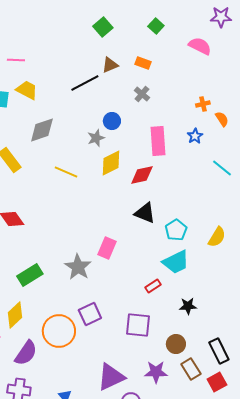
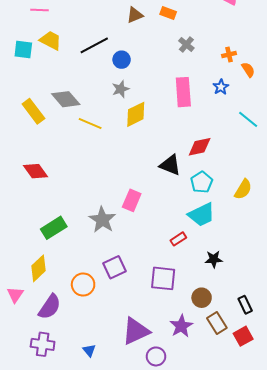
black line: (85, 83) -> (94, 45), moved
gray cross: (142, 94) -> (186, 44), moved
blue circle: (112, 121) -> (122, 60), moved
gray diamond: (42, 130) -> (66, 99), moved, turned 68
red diamond: (142, 175) -> (200, 147), moved
orange circle: (59, 331) -> (83, 285), size x0.7
black rectangle: (219, 351) -> (245, 305), size x0.7
purple star: (156, 372) -> (181, 326), turned -30

